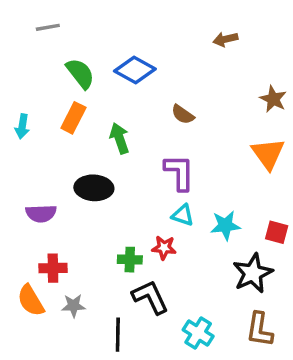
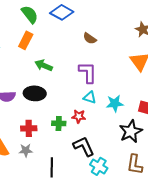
green arrow: (120, 138) -> (44, 65), moved, turned -48
black ellipse: (94, 188) -> (35, 93), moved
red cross: (53, 268) -> (29, 128), moved
black L-shape: (150, 297) -> (84, 146), moved

